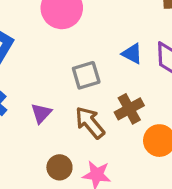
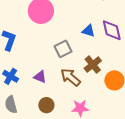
purple triangle: (41, 113) -> (40, 77), turned -40
brown circle: (59, 167) -> (46, 105), moved

